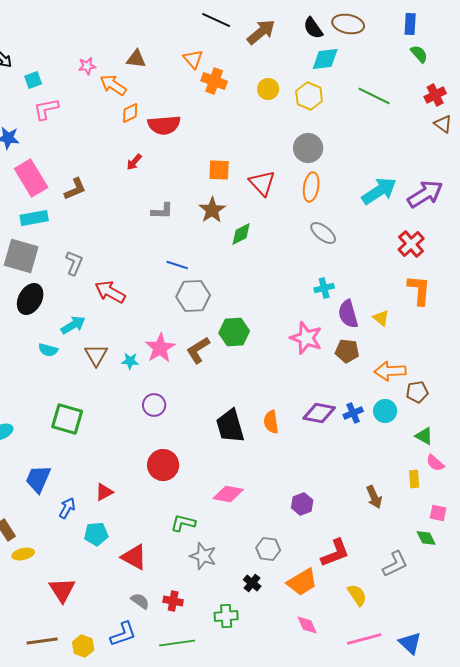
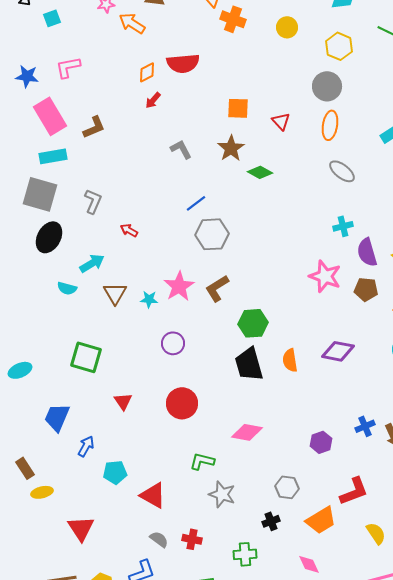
yellow hexagon: (309, 96) -> (339, 46), moved
pink L-shape: (46, 109) -> (68, 67), moved
orange diamond: (130, 113) -> (147, 72), moved
red triangle: (262, 183) -> (281, 121), size x0.7
gray L-shape: (162, 211) -> (181, 149), turned -120
green diamond: (241, 234) -> (260, 172), turned 55
blue line: (177, 265) -> (196, 203), turned -55
red arrow: (110, 292) -> (129, 230), size x0.6
green hexagon: (234, 332) -> (253, 323), moved
blue cross: (353, 413) -> (365, 426), moved
red triangle: (104, 492) -> (123, 401), moved, turned -36
black cross: (252, 583) -> (271, 521), turned 30
pink diamond: (307, 625) -> (309, 564), moved

